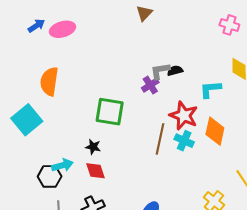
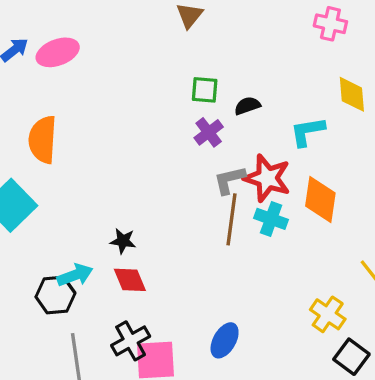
gray L-shape: (160, 71) -> (229, 180), moved
green square: (110, 112) -> (205, 90), moved, size x0.6

